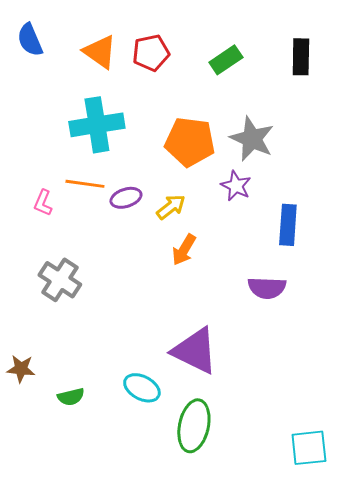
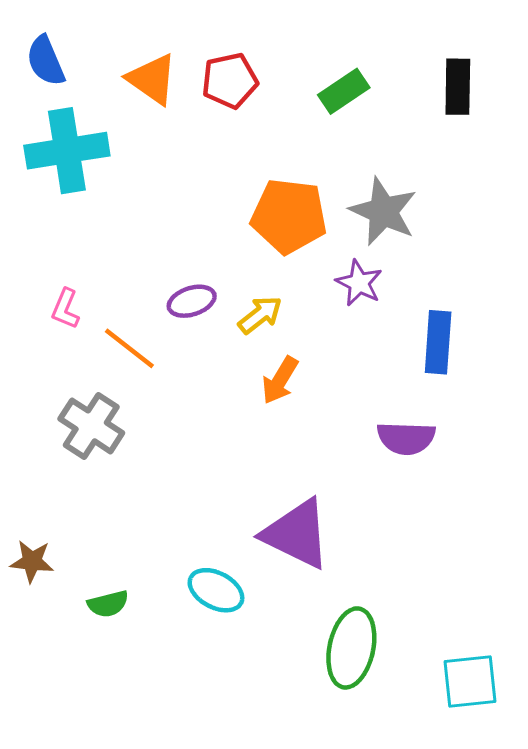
cyan cross: (97, 125) -> (67, 151), moved
orange line: (85, 184) -> (129, 348), moved, turned 30
green ellipse: (194, 426) -> (351, 648), moved

